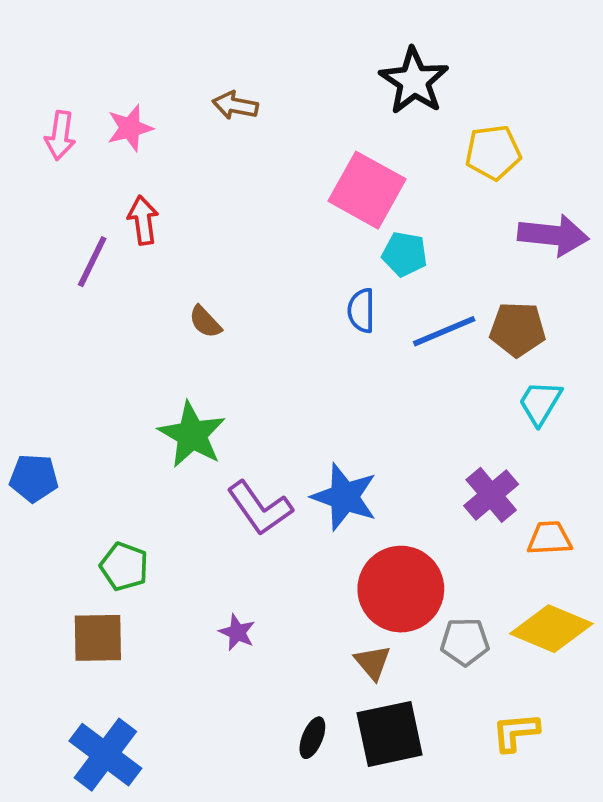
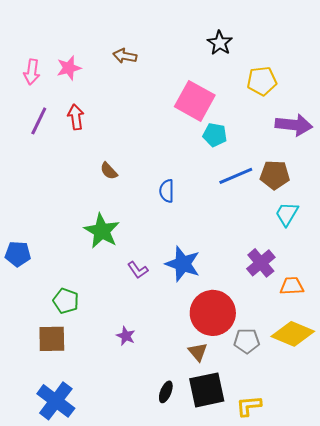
black star: (414, 81) -> (220, 43), size x0.7
purple line: (92, 262) -> (39, 121), moved
blue semicircle: (361, 311) -> (167, 191), moved
purple L-shape: (260, 508) -> (138, 270), size x0.6
yellow L-shape: (516, 732) -> (249, 406), moved

